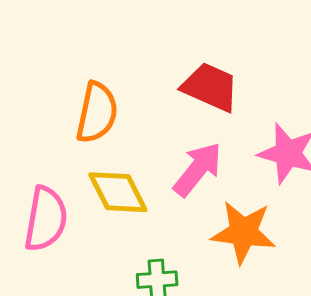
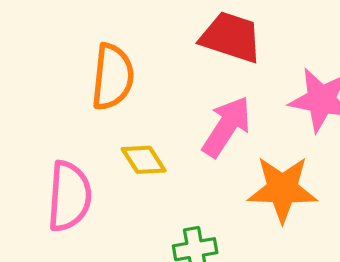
yellow diamond: (118, 192) -> (144, 160), size x0.7

